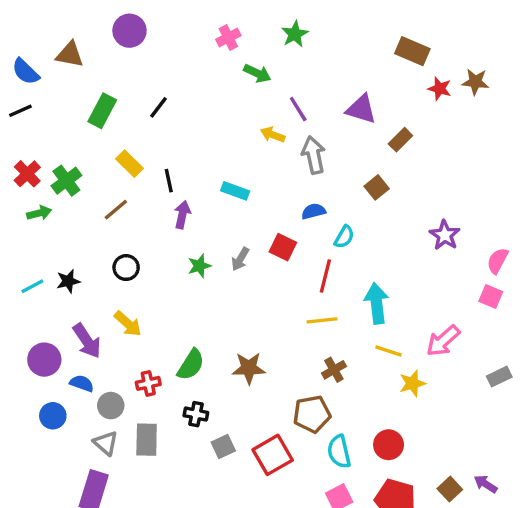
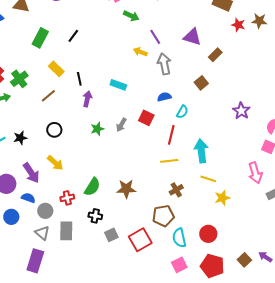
pink arrow: (443, 341) -> (255, 173), moved, turned -65

